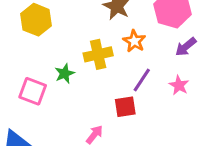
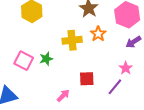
green star: (65, 74) -> (46, 59), moved
purple line: (142, 80) -> (115, 87), moved

